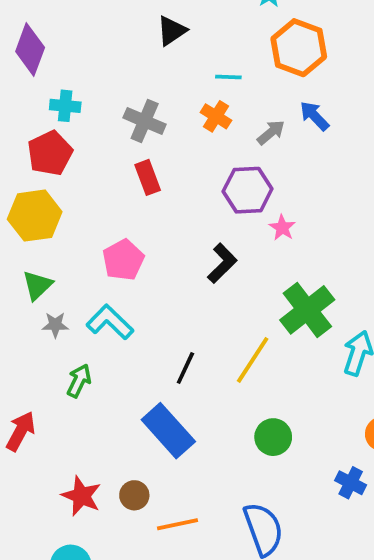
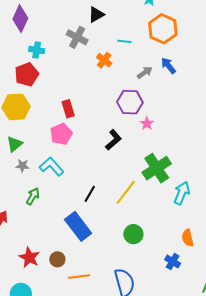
orange cross: (216, 116) -> (104, 60), moved
gray cross: (145, 121) -> (77, 37), moved
red rectangle: (148, 177) -> (68, 109), moved

